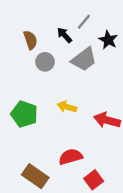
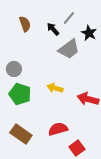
brown semicircle: (30, 40) -> (25, 24), moved
gray circle: (45, 62) -> (14, 69), moved
brown rectangle: (35, 176) -> (21, 134), moved

